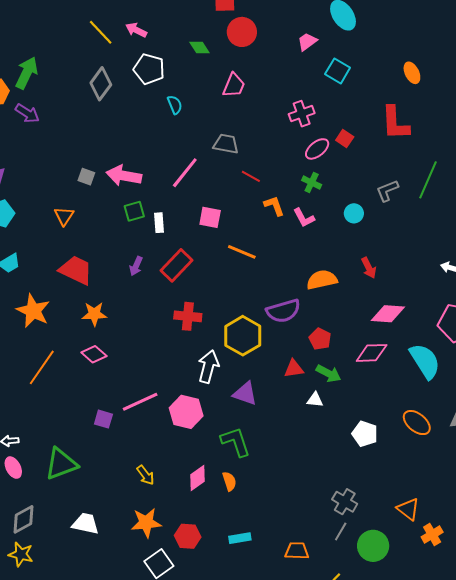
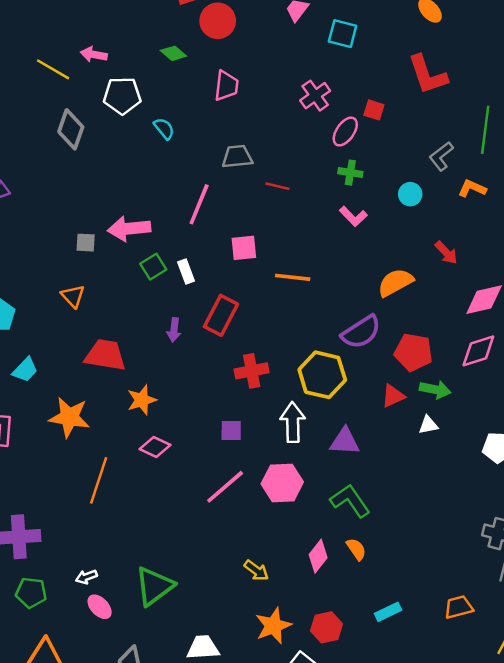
orange L-shape: (274, 206) -> (472, 188), moved, turned -30
red pentagon: (320, 339) -> (413, 352), size x1.4
purple square: (103, 419) -> (231, 431), moved

